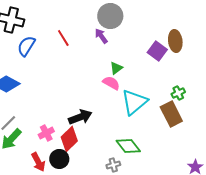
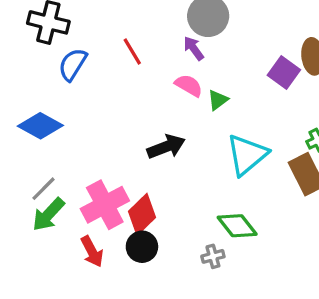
pink semicircle: (111, 83) -> (189, 85), moved
black arrow: (80, 117) -> (166, 147), moved
pink cross: (46, 133) -> (105, 205), size x1.8
black circle: (59, 159) -> (142, 247), moved

